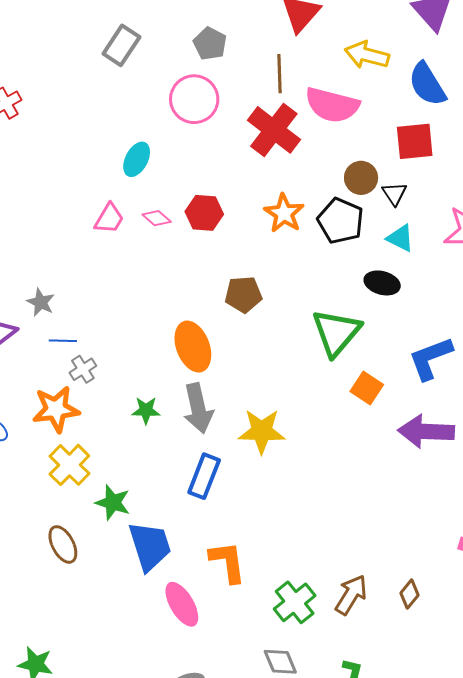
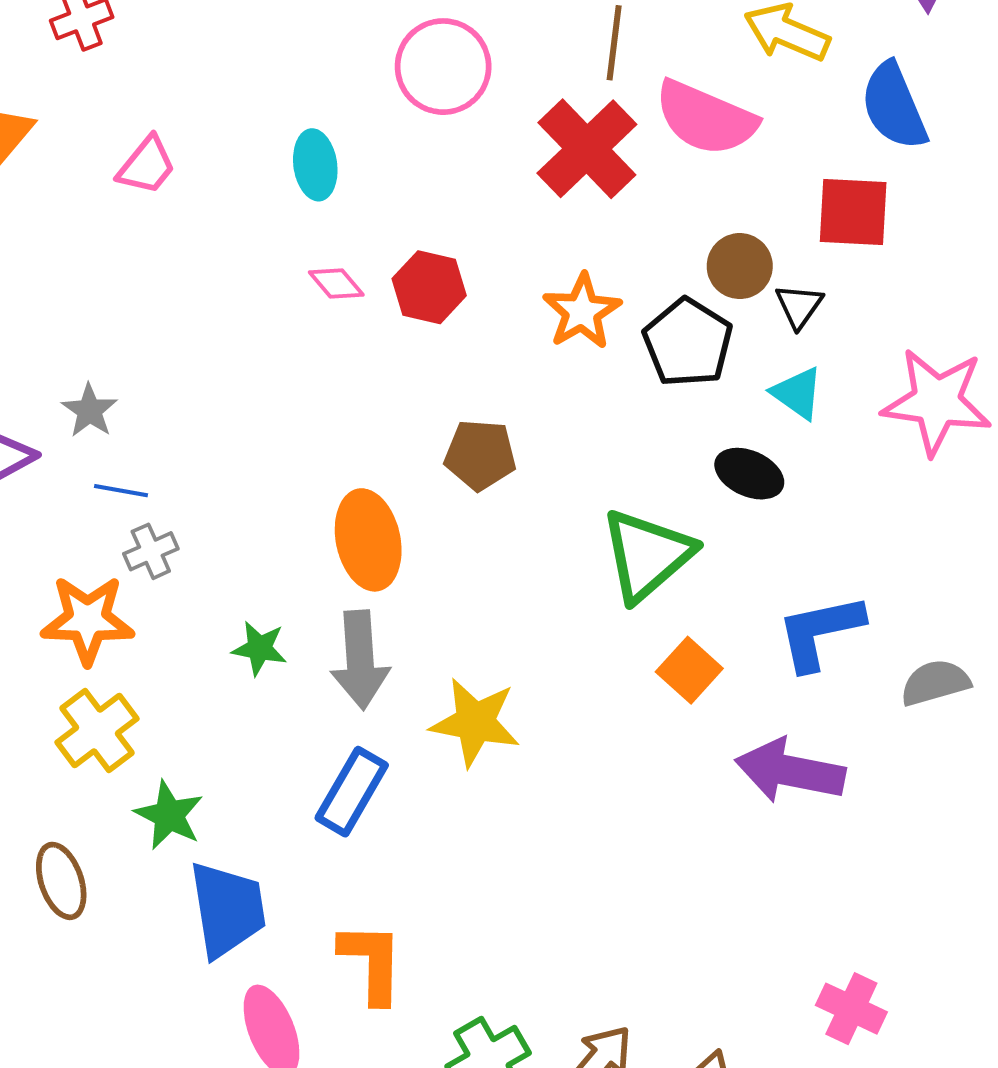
cyan ellipse: (137, 159) -> (315, 165), turned -44
pink trapezoid: (109, 218) -> (147, 165), moved

